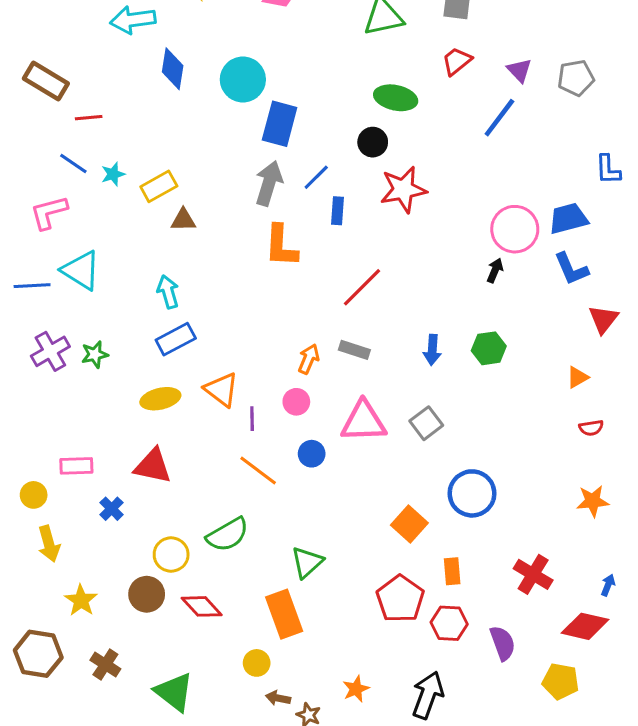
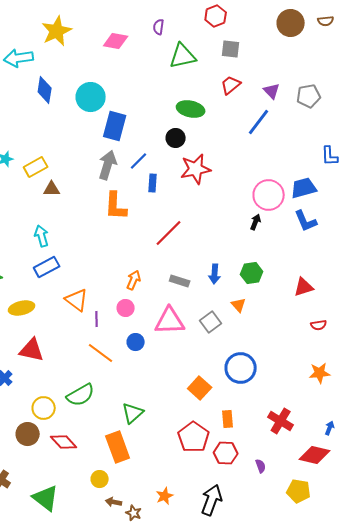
red triangle: (603, 319) -> (304, 287), moved, turned 35
gray rectangle: (354, 350) -> (180, 281), moved
orange triangle: (577, 377) -> (239, 305), moved, turned -42
yellow ellipse: (160, 399) -> (22, 308), moved
purple semicircle: (503, 643) -> (261, 466), size x0.6

